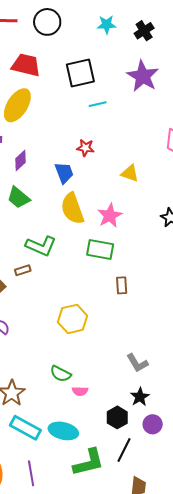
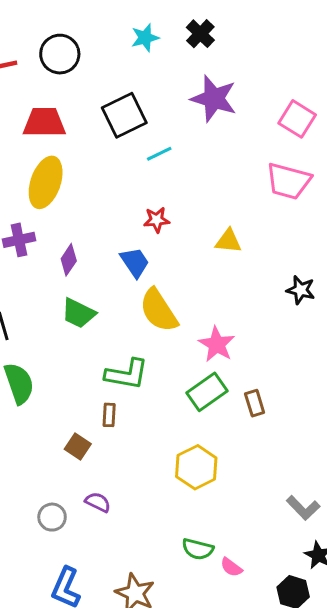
pink star: (110, 216) -> (217, 344), moved
green rectangle: (100, 250) -> (207, 392), moved, turned -32
brown rectangle: (23, 270) -> (109, 415), turned -56
pink semicircle: (80, 391) -> (231, 567), turned 49

